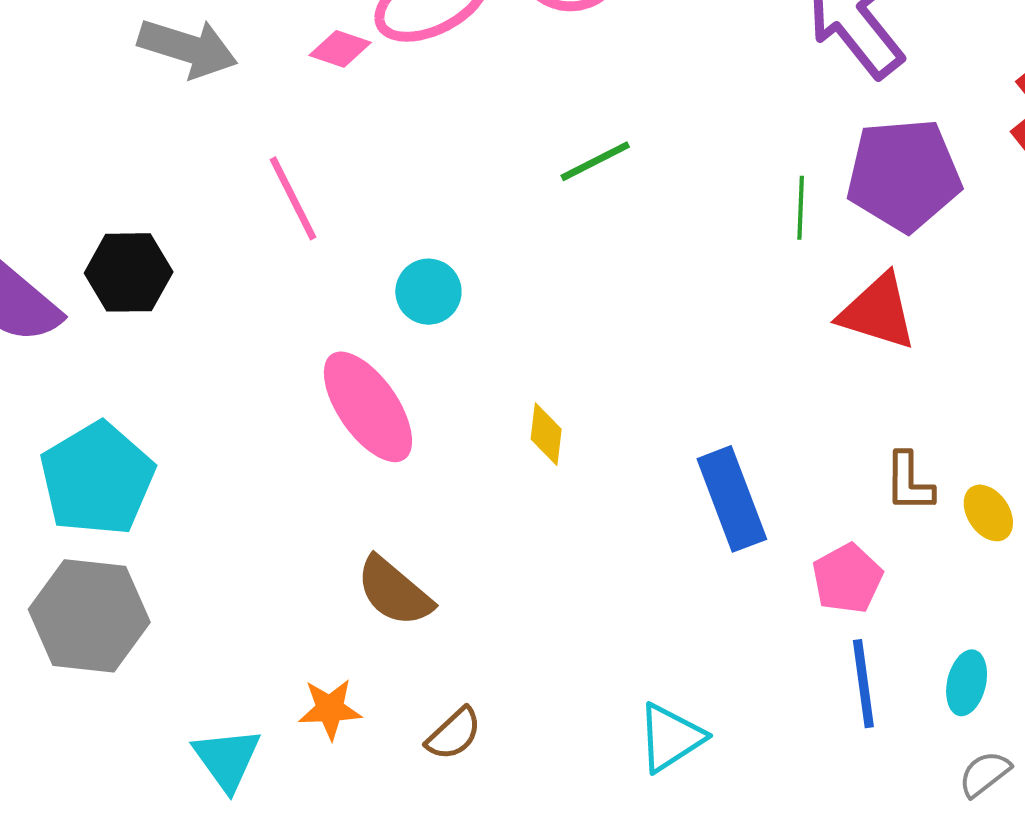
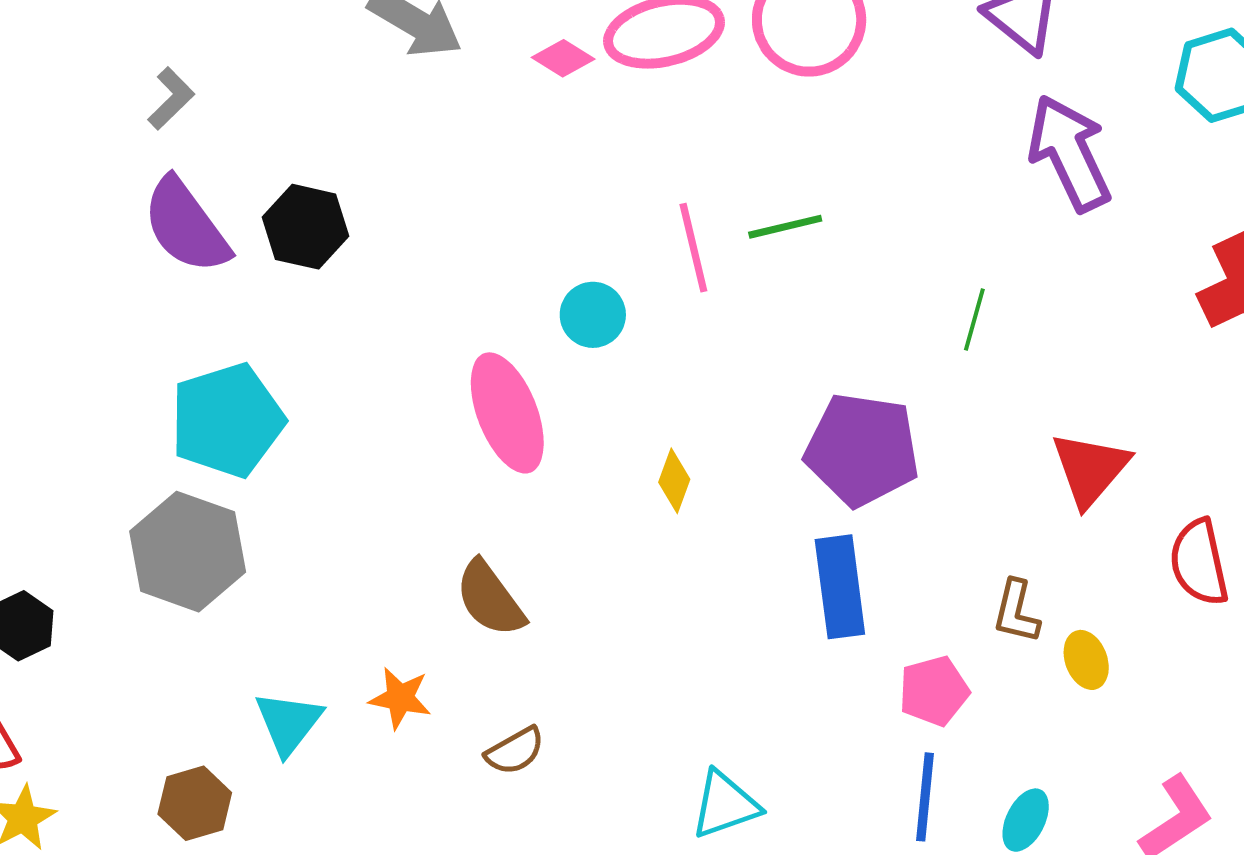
purple pentagon: (904, 175) -> (862, 450), moved
pink line: (293, 198) -> (693, 248), moved
red triangle: (878, 312) -> (1090, 469), moved, turned 40

